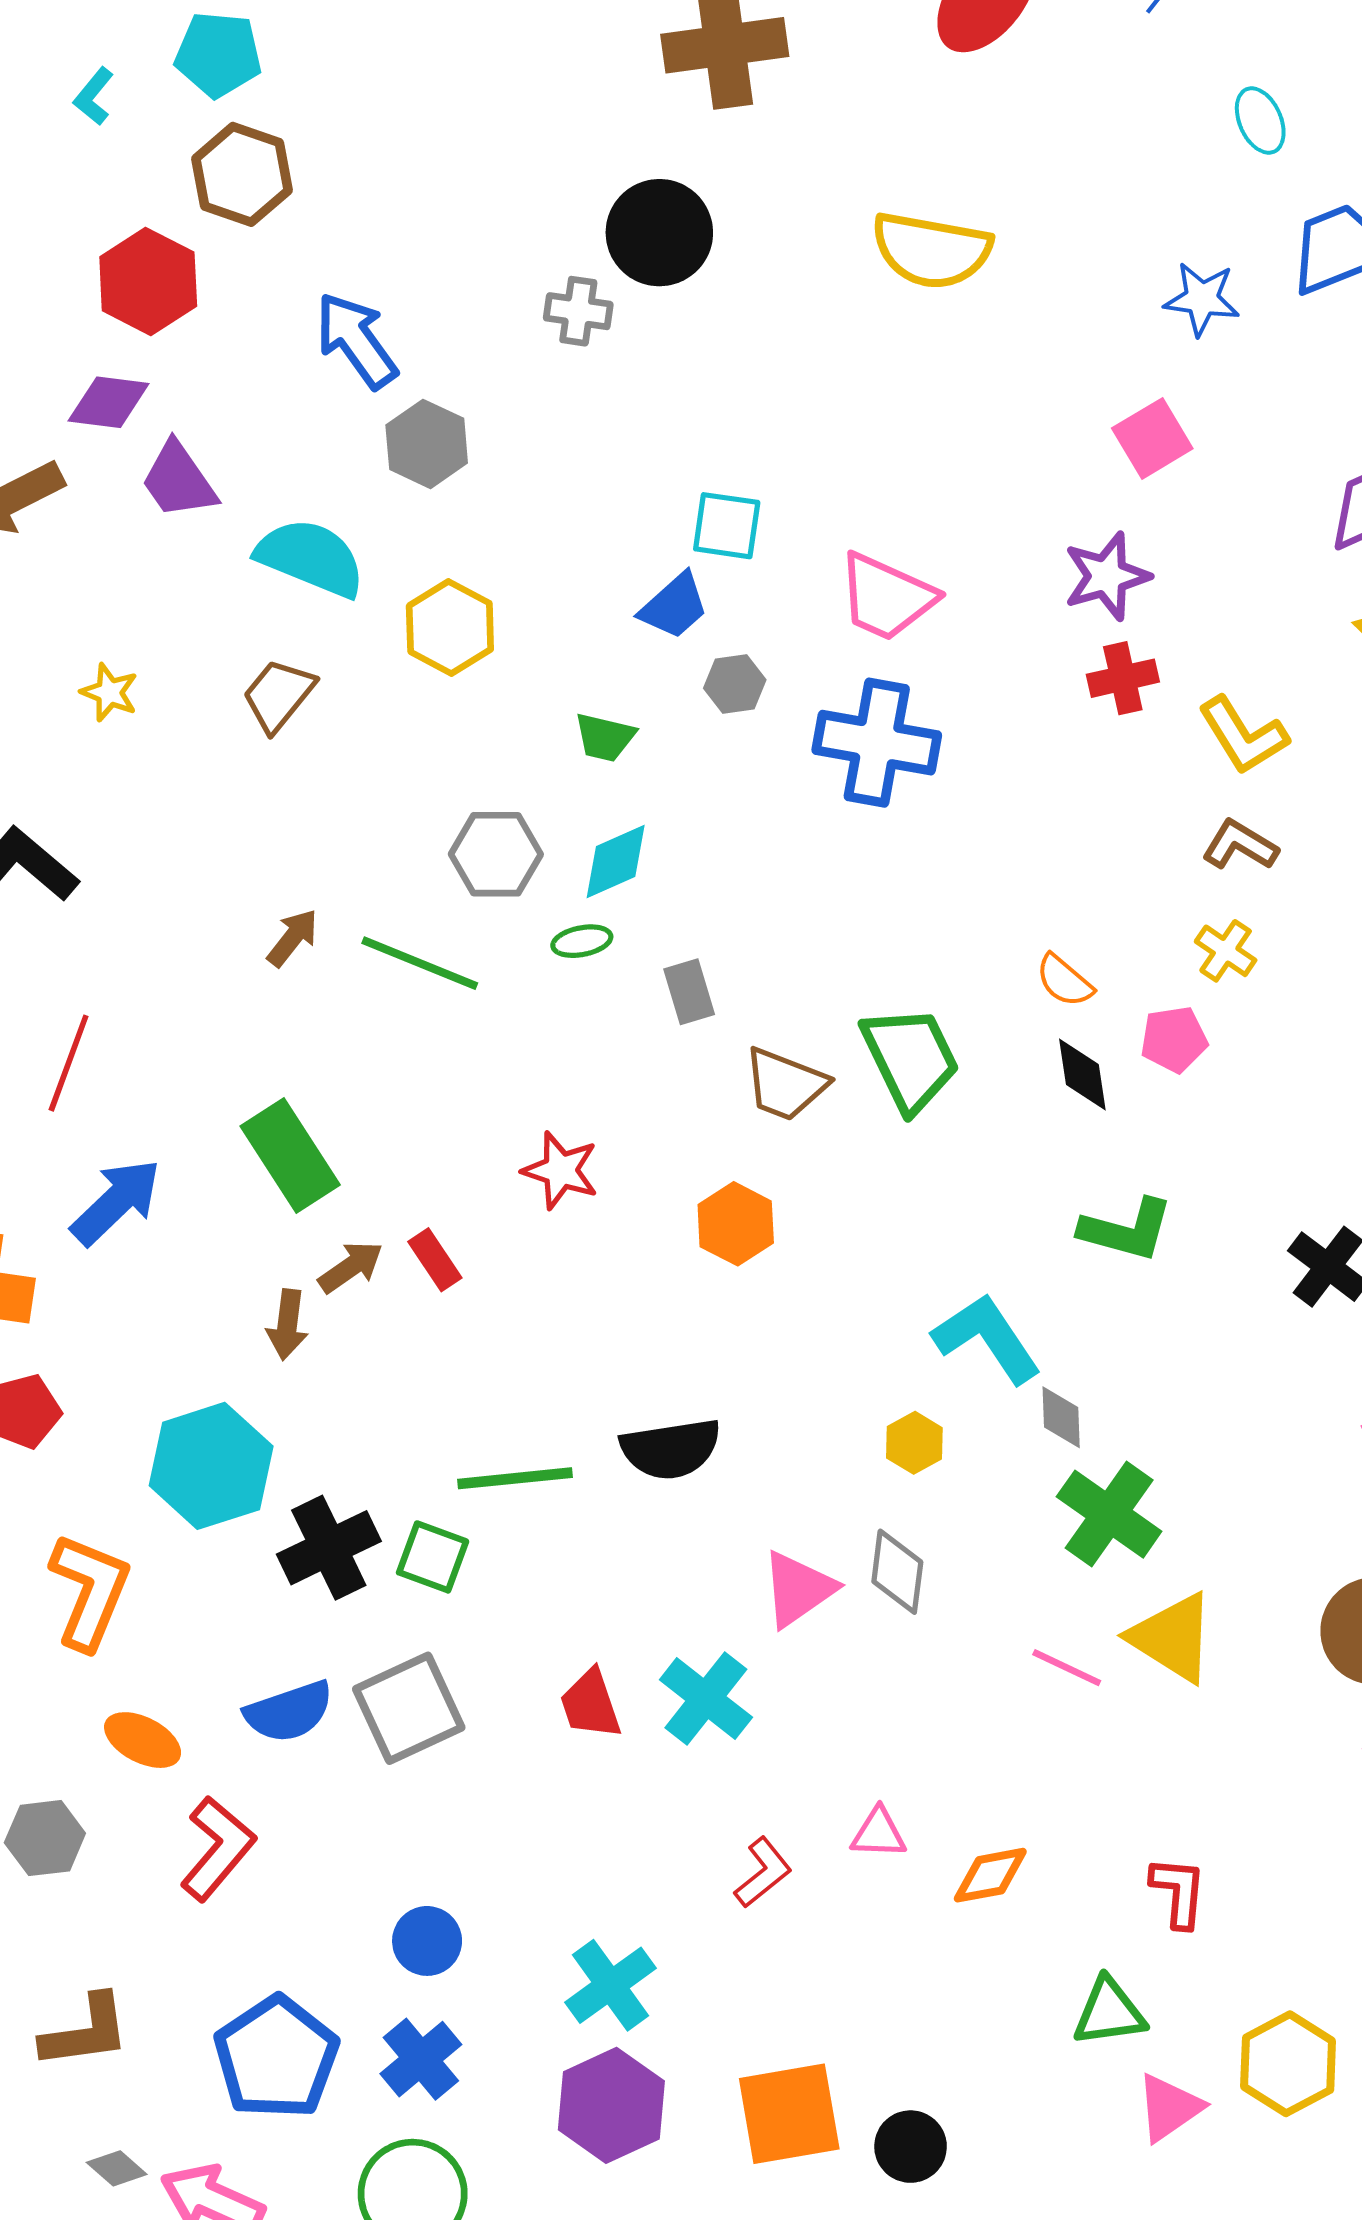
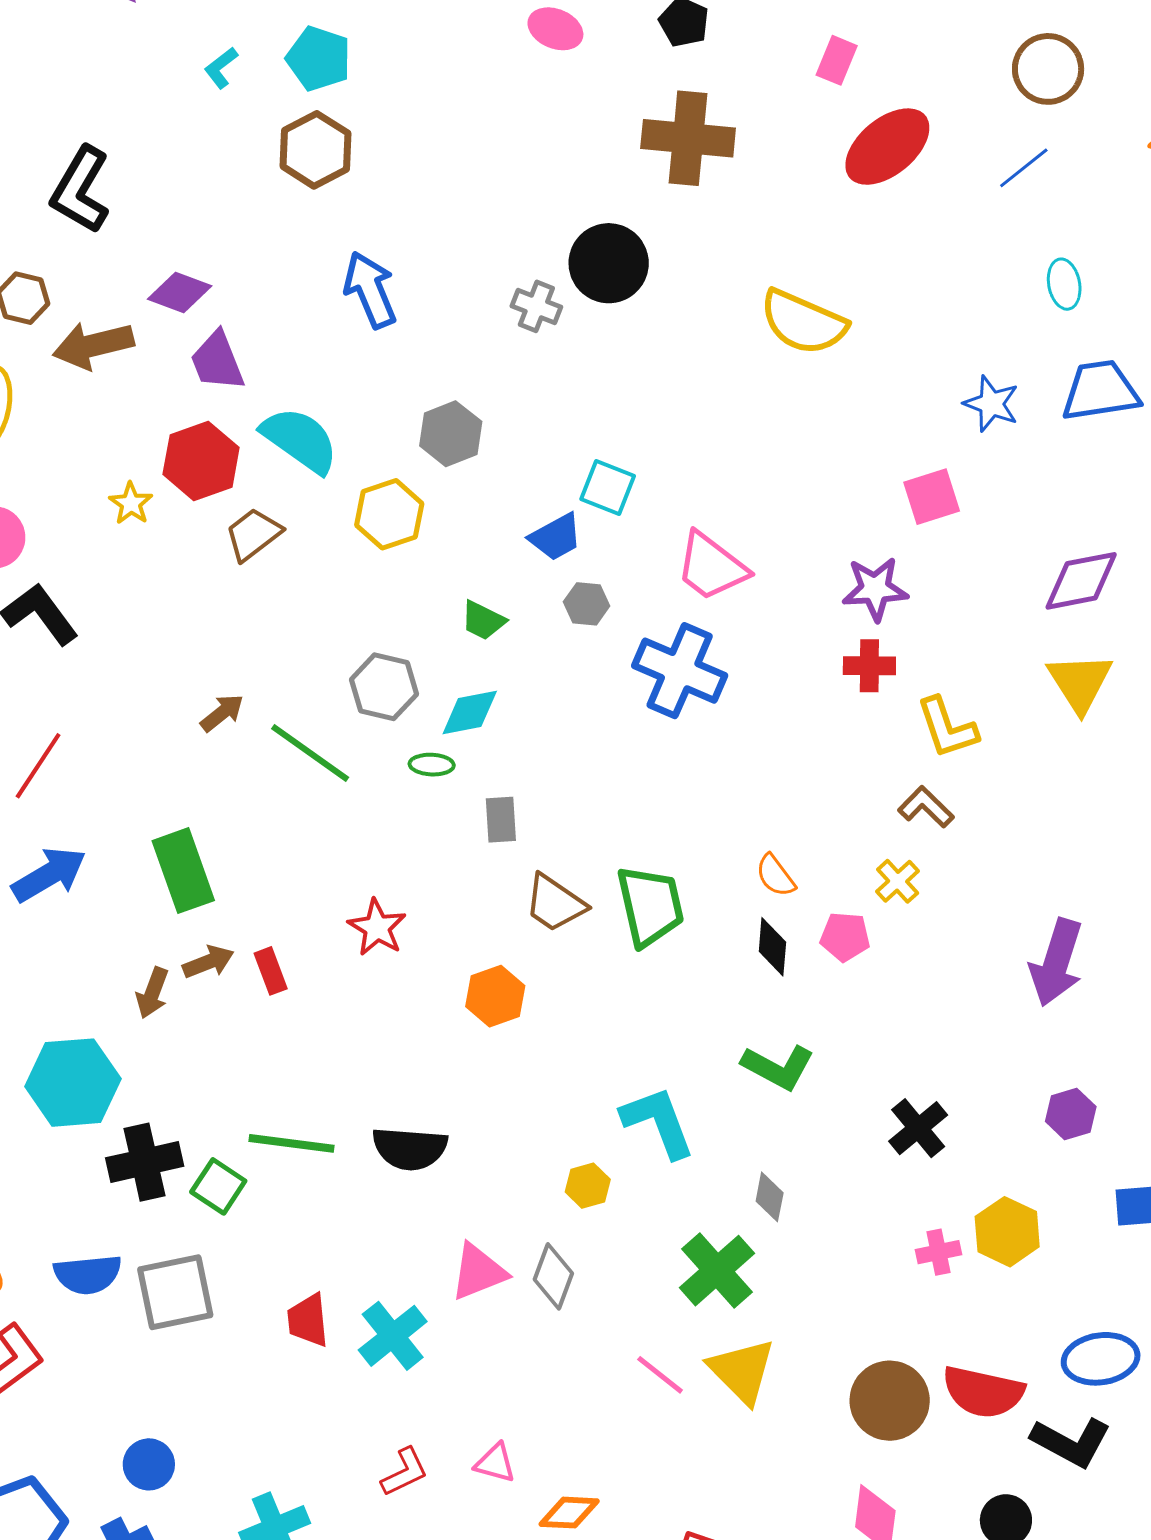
red hexagon: (148, 281) -> (201, 461), moved
gray hexagon: (427, 444) -> (451, 434), moved
gray diamond: (1061, 1417) -> (770, 1197), moved

